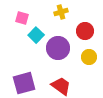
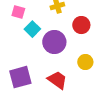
yellow circle: (89, 57) -> (85, 62), moved

